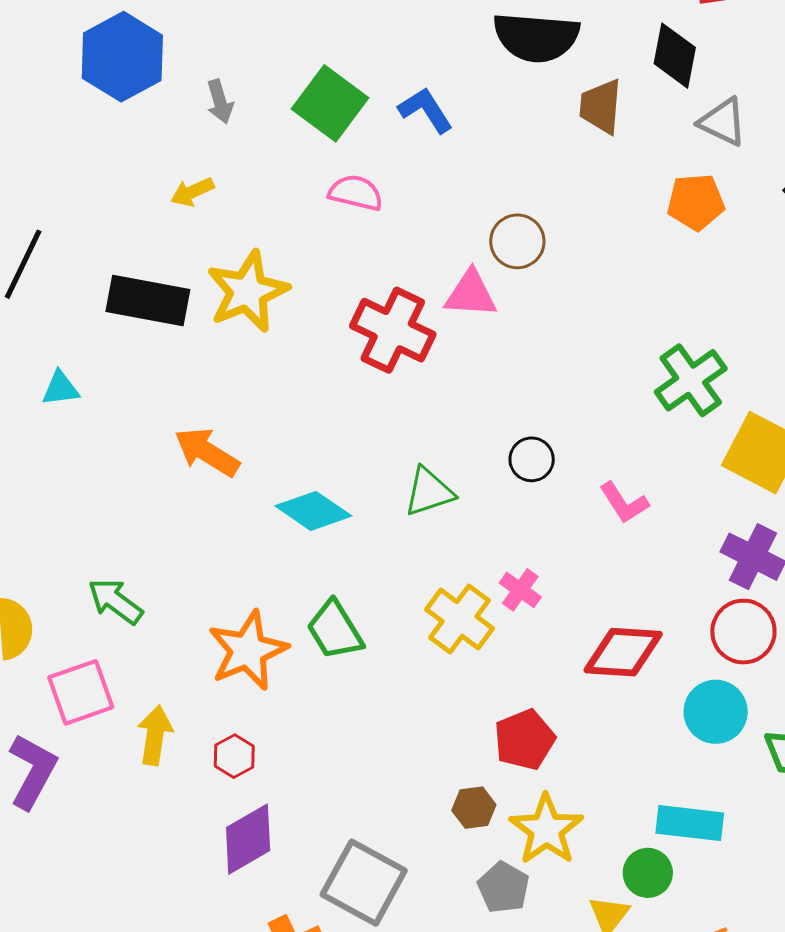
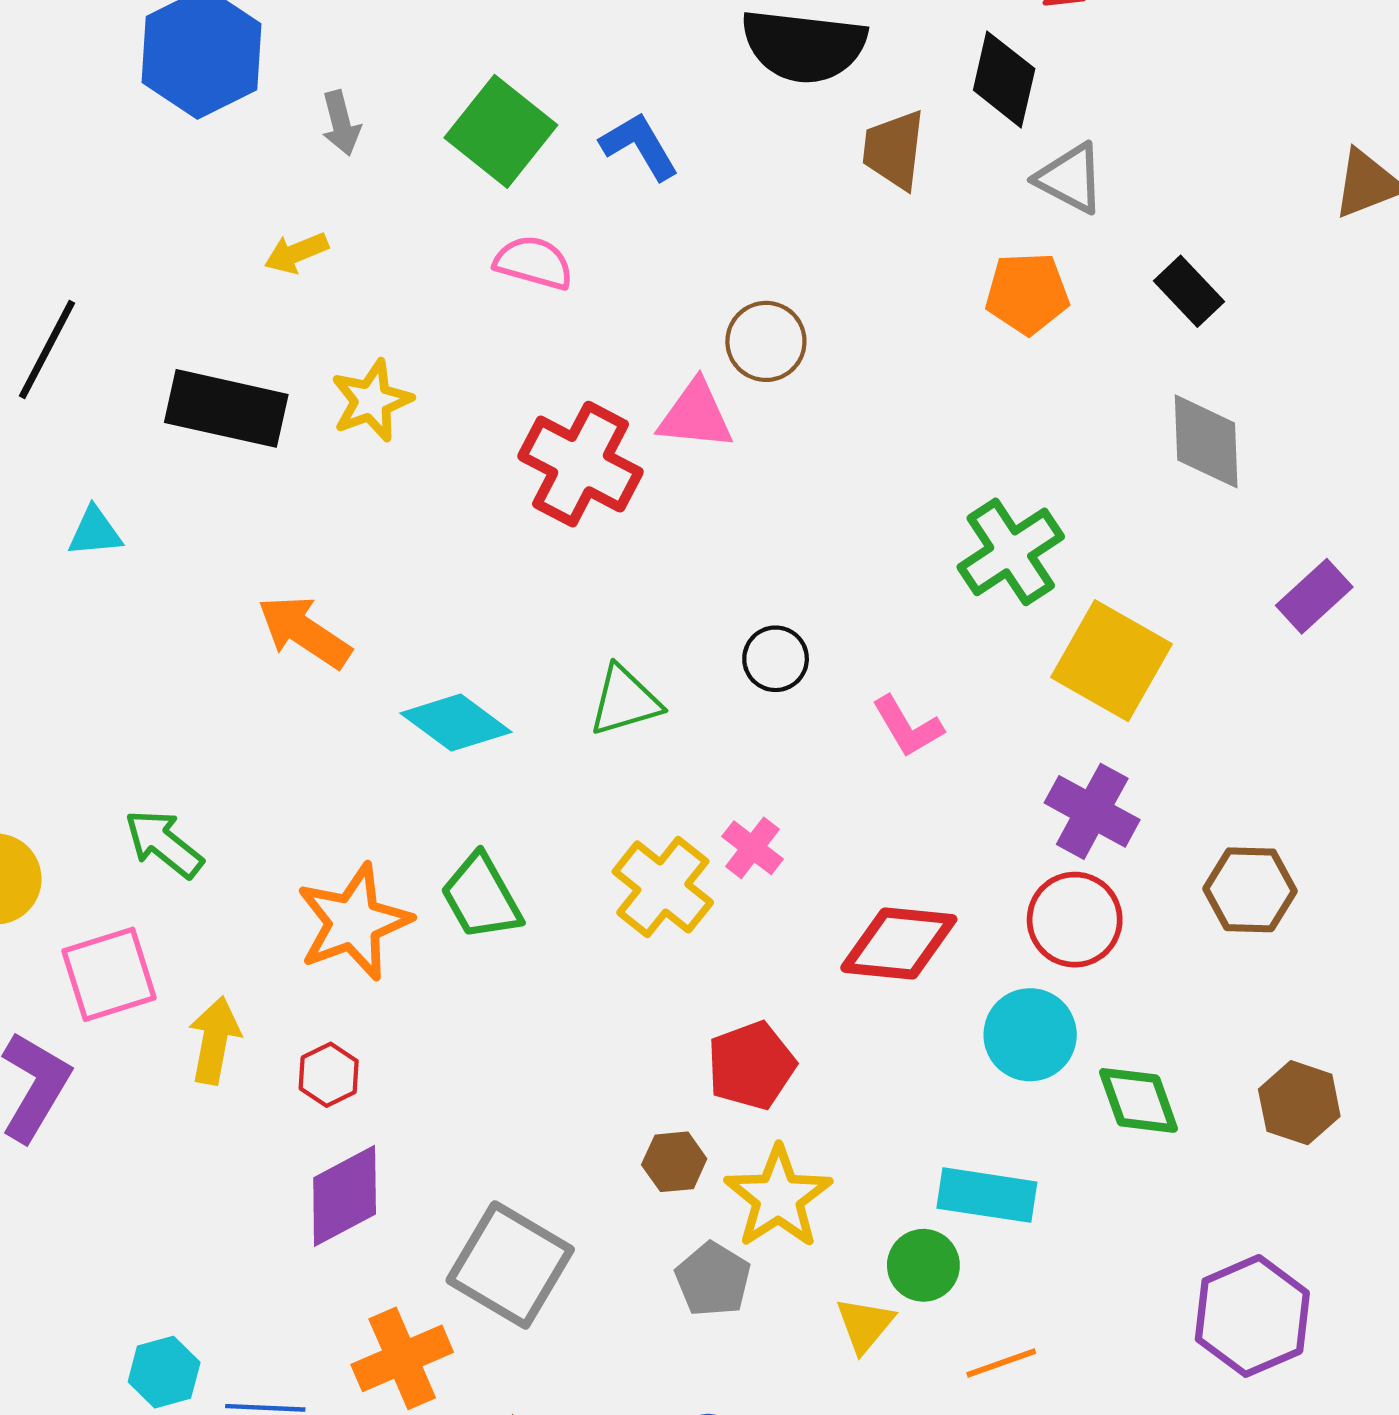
yellow star: (248, 292) -> (372, 401), size x0.7

